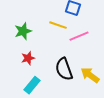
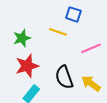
pink line: (79, 36) -> (91, 48), moved
red star: (28, 58) -> (27, 66), size x1.6

